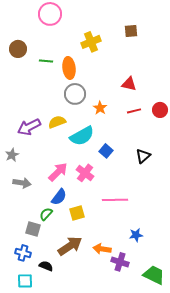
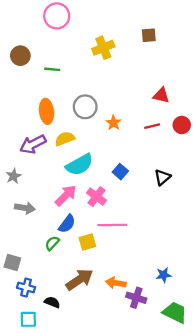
orange ellipse: (69, 68) -> (47, 111), moved
red triangle: (129, 84) -> (161, 95), moved
cyan semicircle: (82, 136) -> (79, 165), moved
pink line: (115, 200) -> (112, 225), moved
gray square: (33, 229) -> (12, 262), moved
blue star: (136, 235) -> (164, 275), moved

